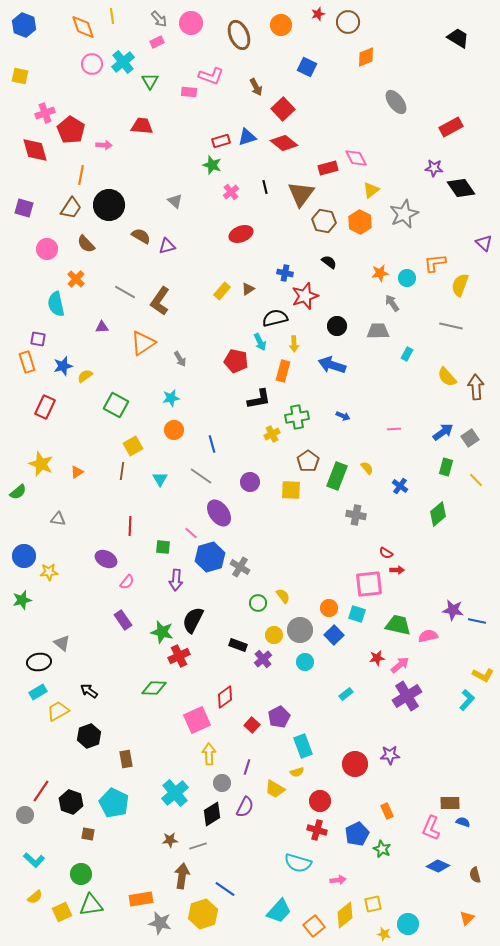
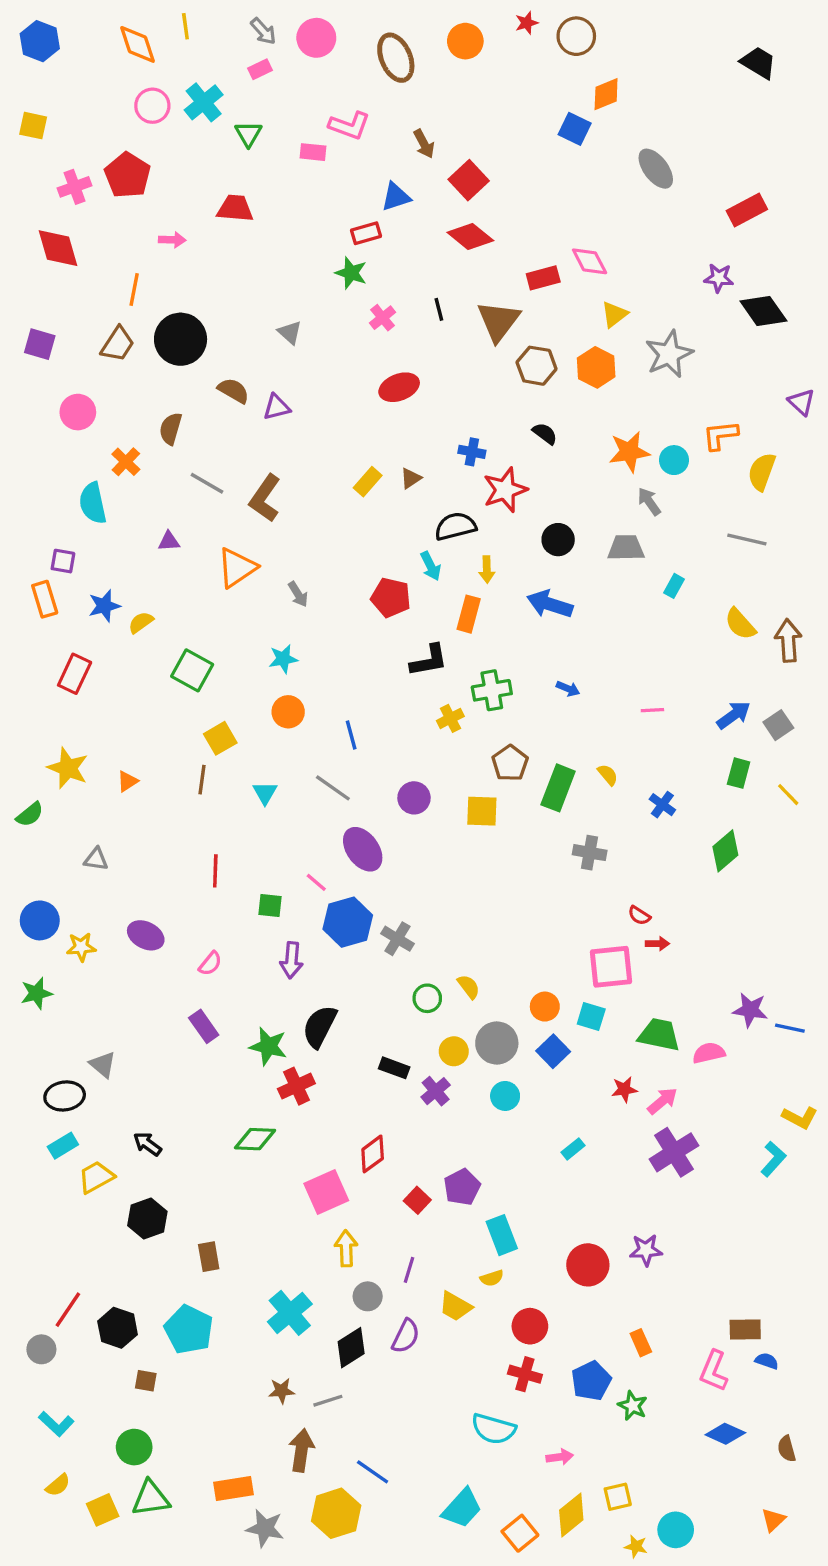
blue square: (307, 67) -> (575, 129), moved
red pentagon: (71, 130) -> (128, 175), moved
blue triangle: (247, 137) -> (396, 197), moved
brown semicircle: (86, 244) -> (171, 429), moved, turned 60
orange star: (380, 273) -> (629, 452), size x1.4
purple ellipse: (106, 559) -> (146, 935), moved

